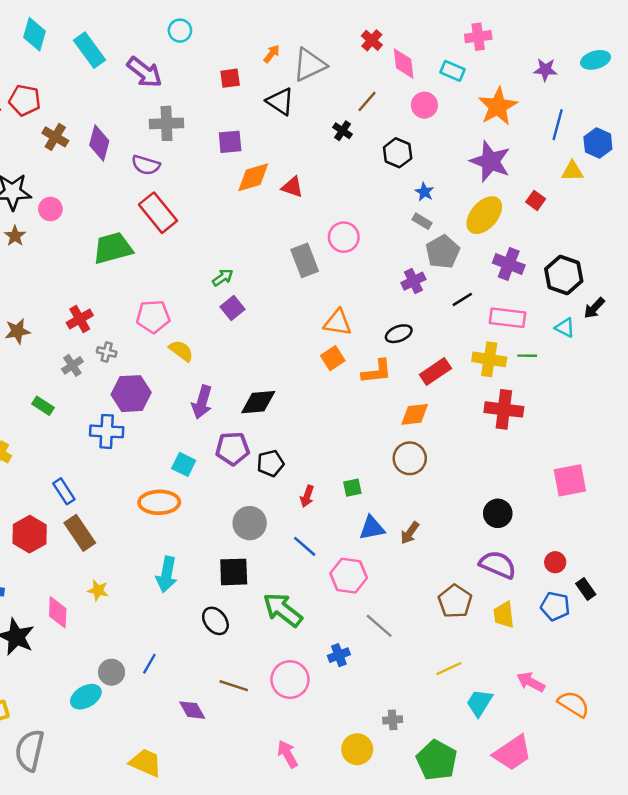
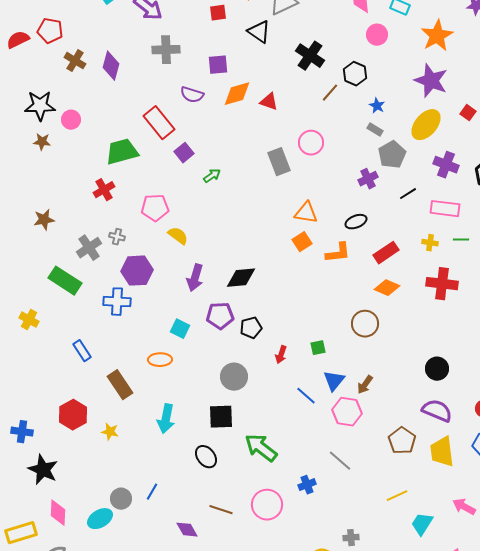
brown line: (367, 101) -> (330, 93), moved
black cross: (343, 131) -> (310, 56), size x1.8
purple semicircle: (146, 165) -> (192, 95), moved
brown star: (15, 236) -> (42, 142), turned -30
purple square: (233, 308) -> (184, 153), moved
red cross: (80, 319) -> (104, 190), moved
yellow cross: (489, 359) -> (430, 243), size x0.6
gray cross: (72, 365) -> (89, 248), size x1.4
green rectangle: (43, 406) -> (65, 281), size x1.8
orange diamond: (415, 414) -> (387, 288), moved, turned 30
orange ellipse: (159, 502) -> (160, 360), size x0.7
blue triangle: (372, 528) -> (334, 381), turned -40
brown rectangle: (80, 533) -> (120, 385), moved
red hexagon: (30, 534) -> (73, 415), moved
blue line: (305, 546) -> (306, 396), moved
pink hexagon: (349, 576) -> (347, 412), moved
pink diamond: (58, 612) -> (58, 513), moved
yellow trapezoid: (504, 615) -> (442, 452), size x1.4

